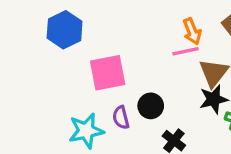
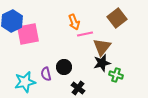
orange arrow: (192, 31) -> (74, 22), moved
pink square: (108, 73) -> (28, 34), moved

